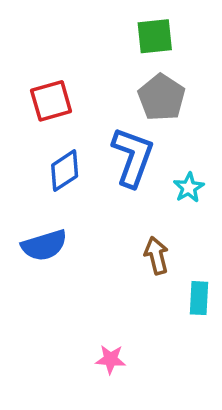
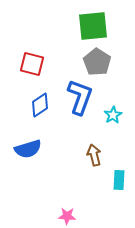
green square: (155, 36) -> (93, 26), size x1.4
red square: (51, 101) -> (32, 64), turned 30

